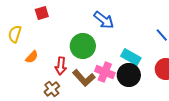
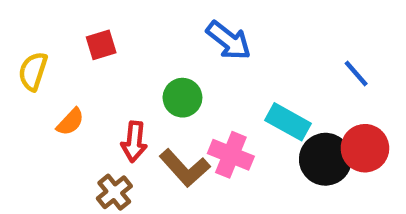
red square: (42, 13) -> (101, 45), moved
green circle: (83, 46) -> (182, 98), size x0.7
black circle: (129, 75) -> (325, 159), moved

